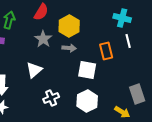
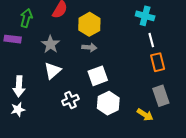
gray star: (43, 39) -> (50, 44), moved
orange rectangle: (106, 51) -> (158, 62), moved
white square: (87, 70) -> (98, 76), moved, turned -30

